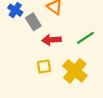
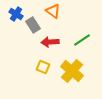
yellow square: (44, 67) -> (43, 67), turned 32

